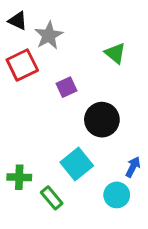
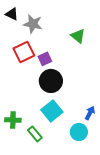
gray star: (49, 35) -> (33, 24), turned -30
red square: (22, 65) -> (24, 52), moved
black circle: (102, 120) -> (51, 81), moved

